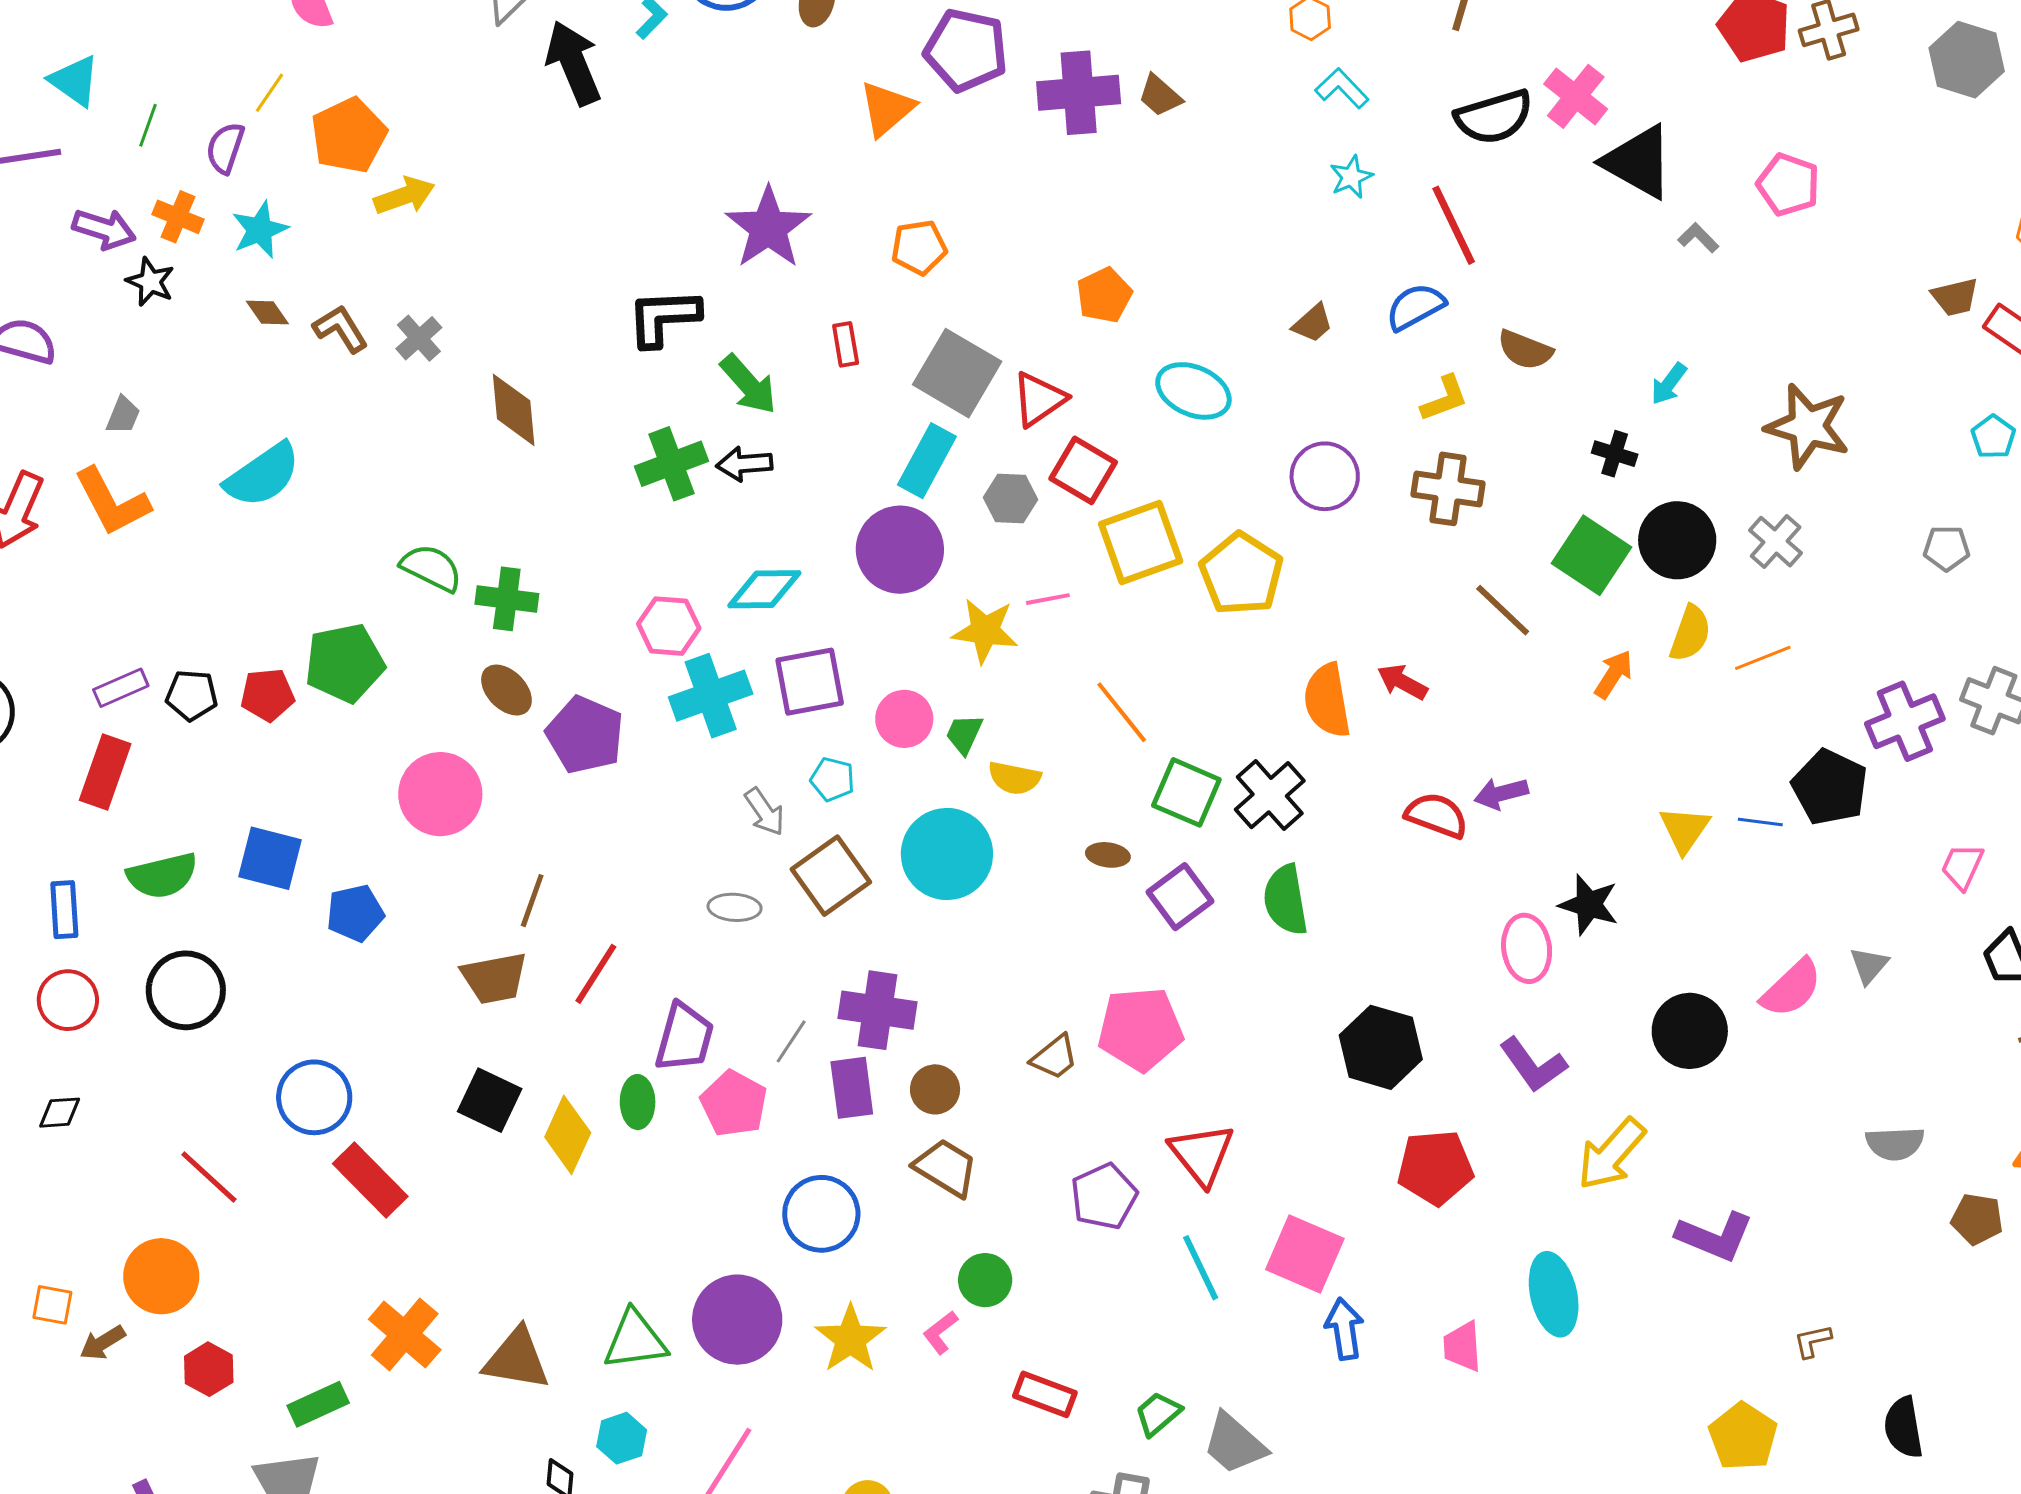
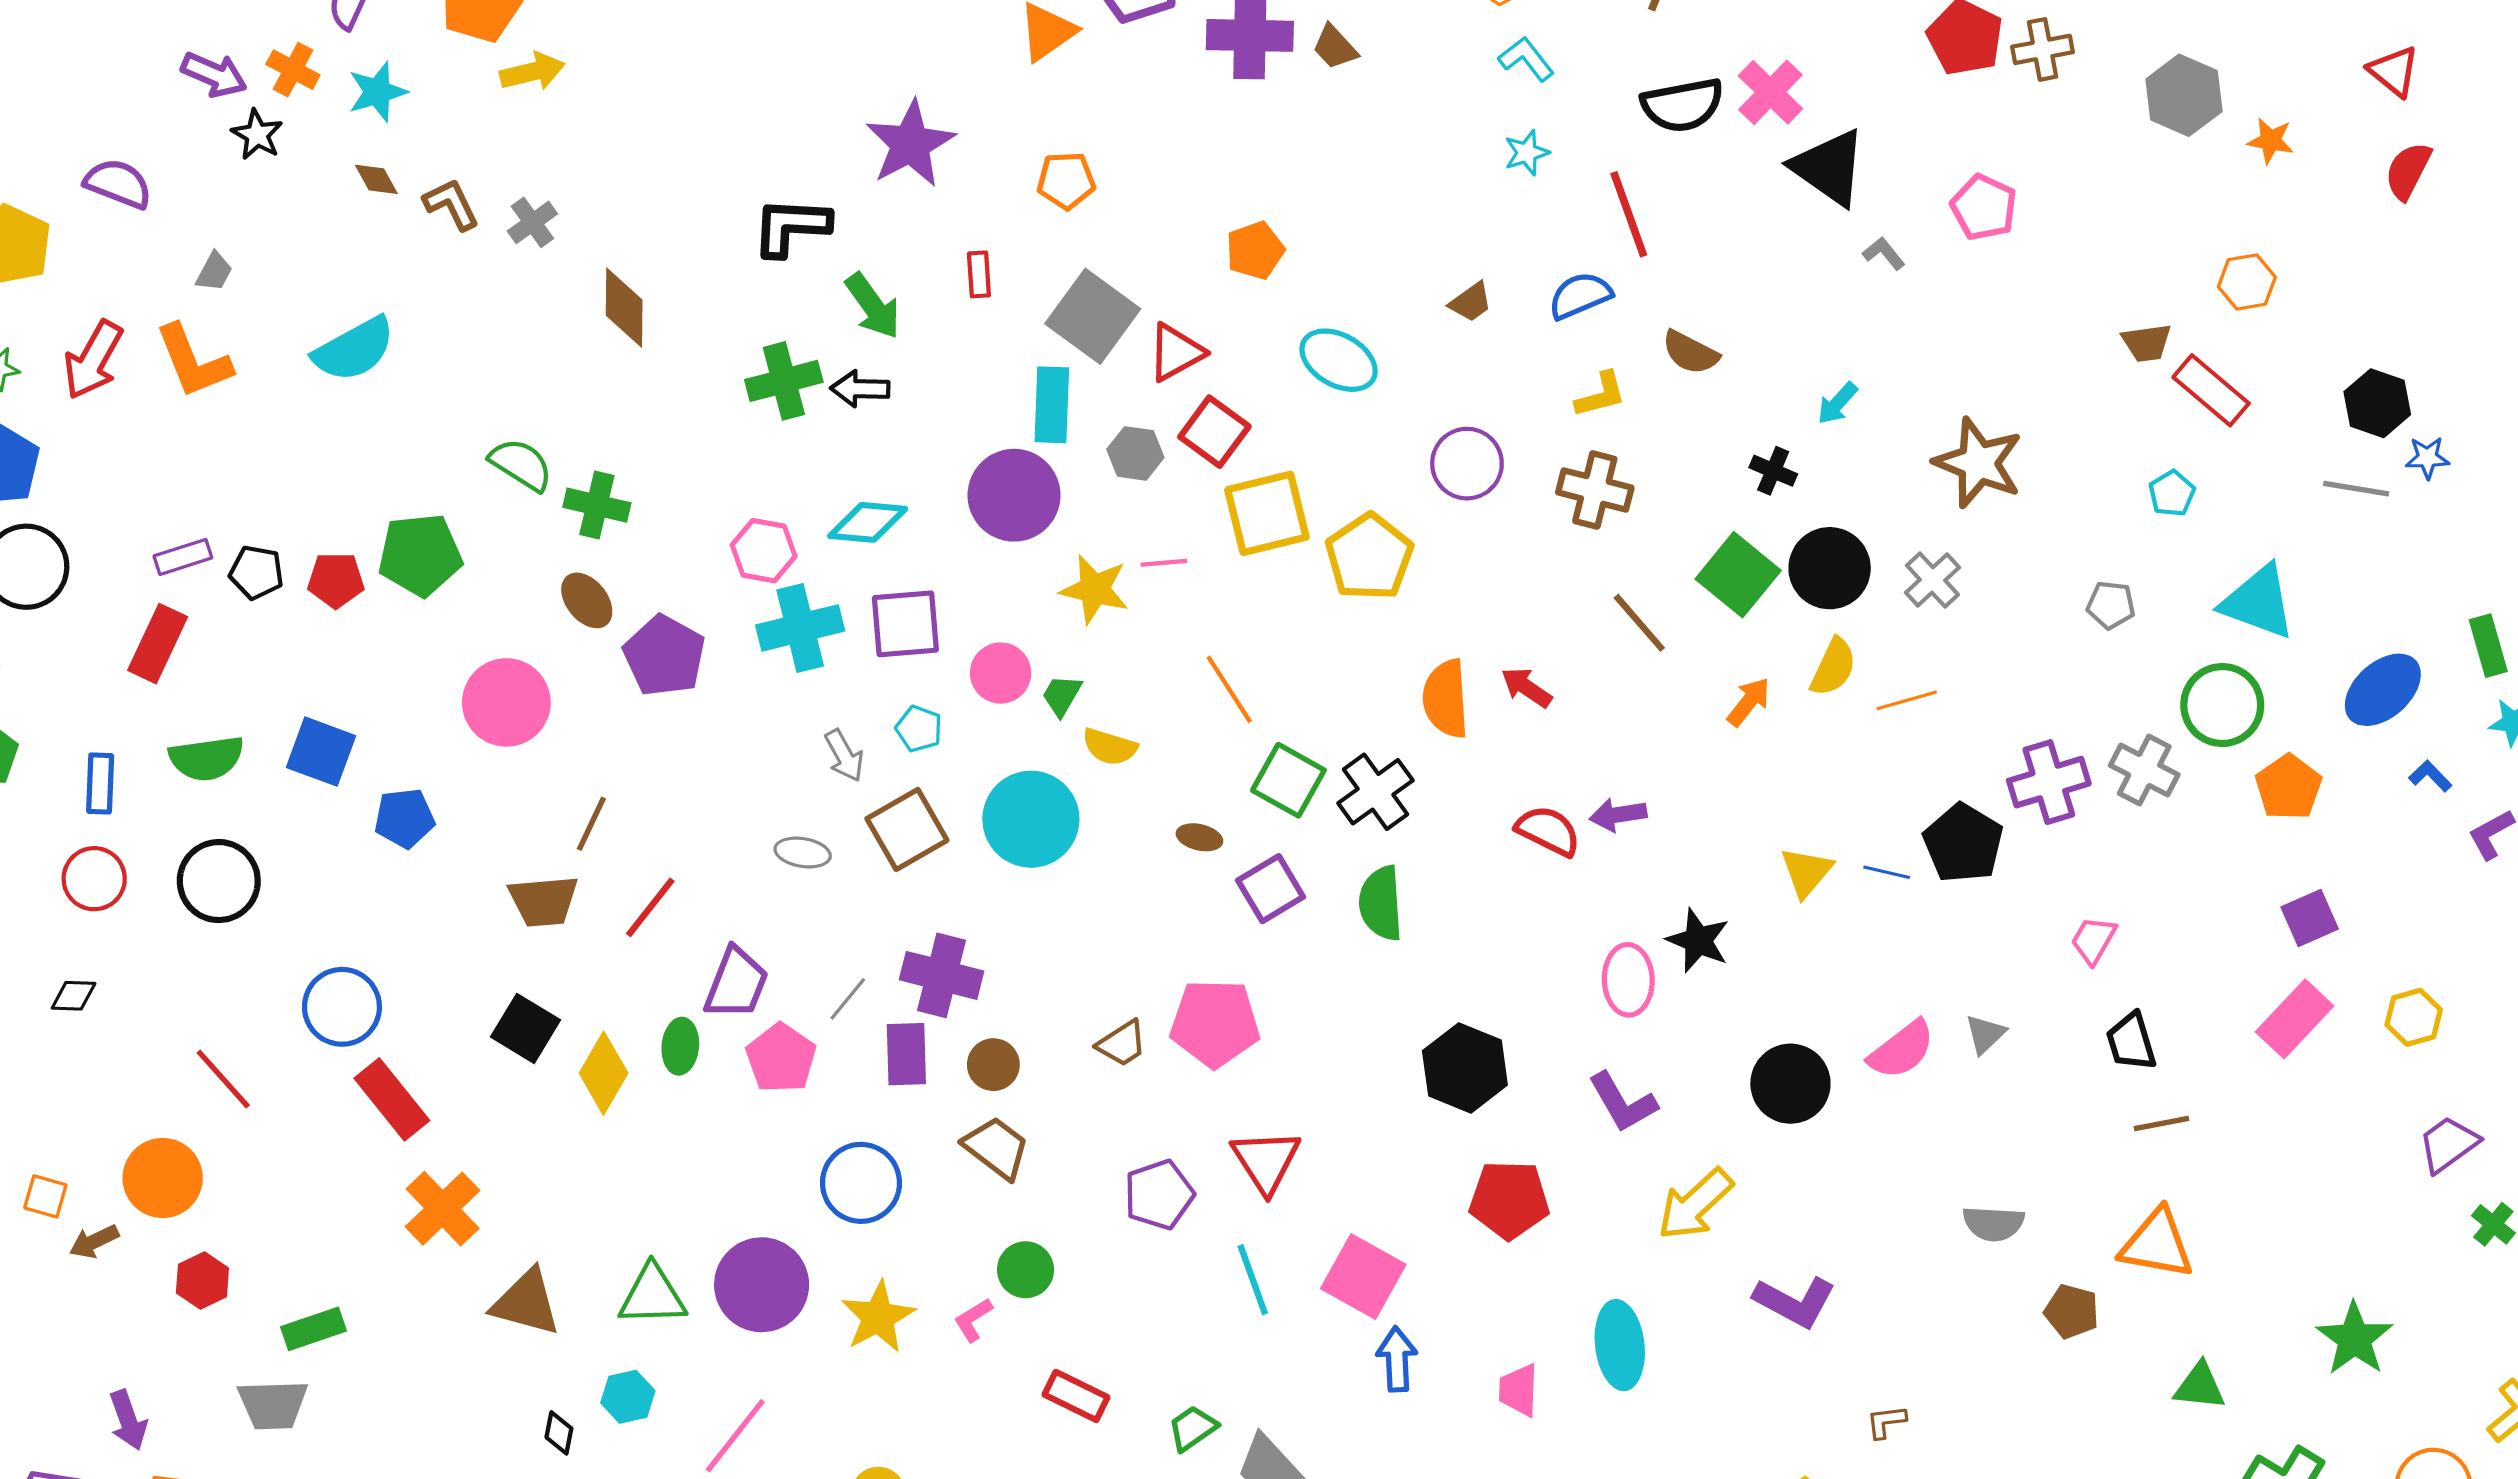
cyan rectangle: (927, 461) -> (1052, 405), turned -32
orange cross: (405, 1334) -> (443, 1209), moved

